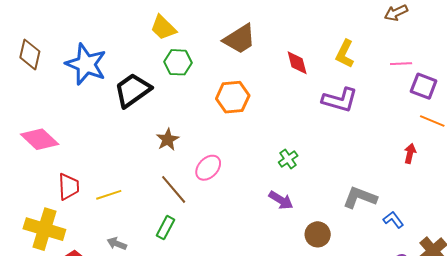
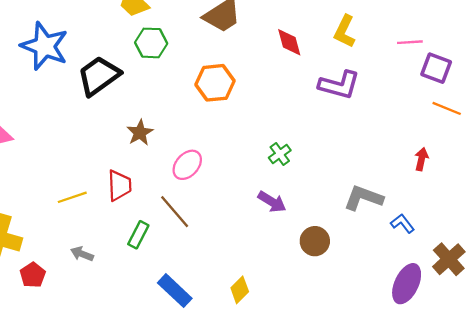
red arrow: (410, 153) -> (421, 159), moved
red trapezoid: (69, 187) -> (119, 185), moved
brown line: (174, 189) -> (175, 212), moved

